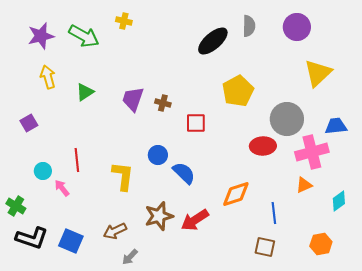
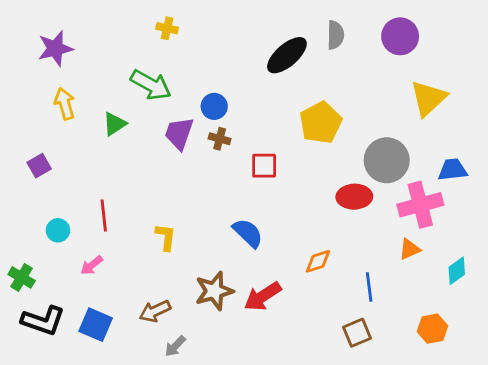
green arrow: (84, 36) -> (151, 85), moved
blue circle: (158, 155) -> (214, 106), moved
yellow L-shape: (123, 176) -> (166, 237), size x0.7
pink arrow: (62, 188) -> (92, 265), moved, turned -90
orange diamond: (236, 194) -> (318, 261), size x0.7
brown square: (265, 247) -> (357, 333), turned -35

